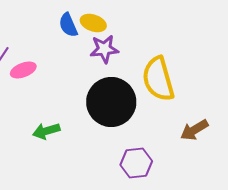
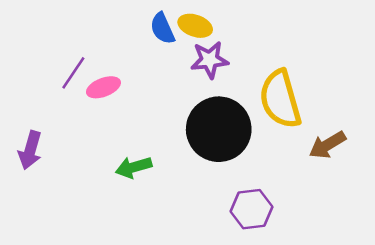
brown arrow: (194, 130) -> (327, 145), moved

